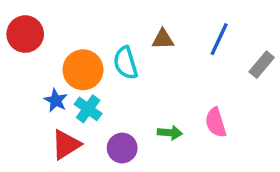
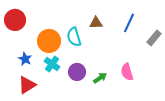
blue star: (56, 100) -> (25, 59), moved
green arrow: (170, 133) -> (100, 78), turned -40
red triangle: (66, 145) -> (27, 85), moved
purple circle: (122, 148) -> (77, 72), moved

